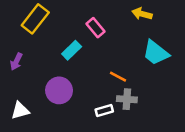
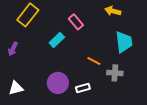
cyan trapezoid: (156, 53) -> (124, 42), turned -135
purple circle: (59, 90) -> (58, 83), moved
gray cross: (127, 99) -> (115, 73), moved

